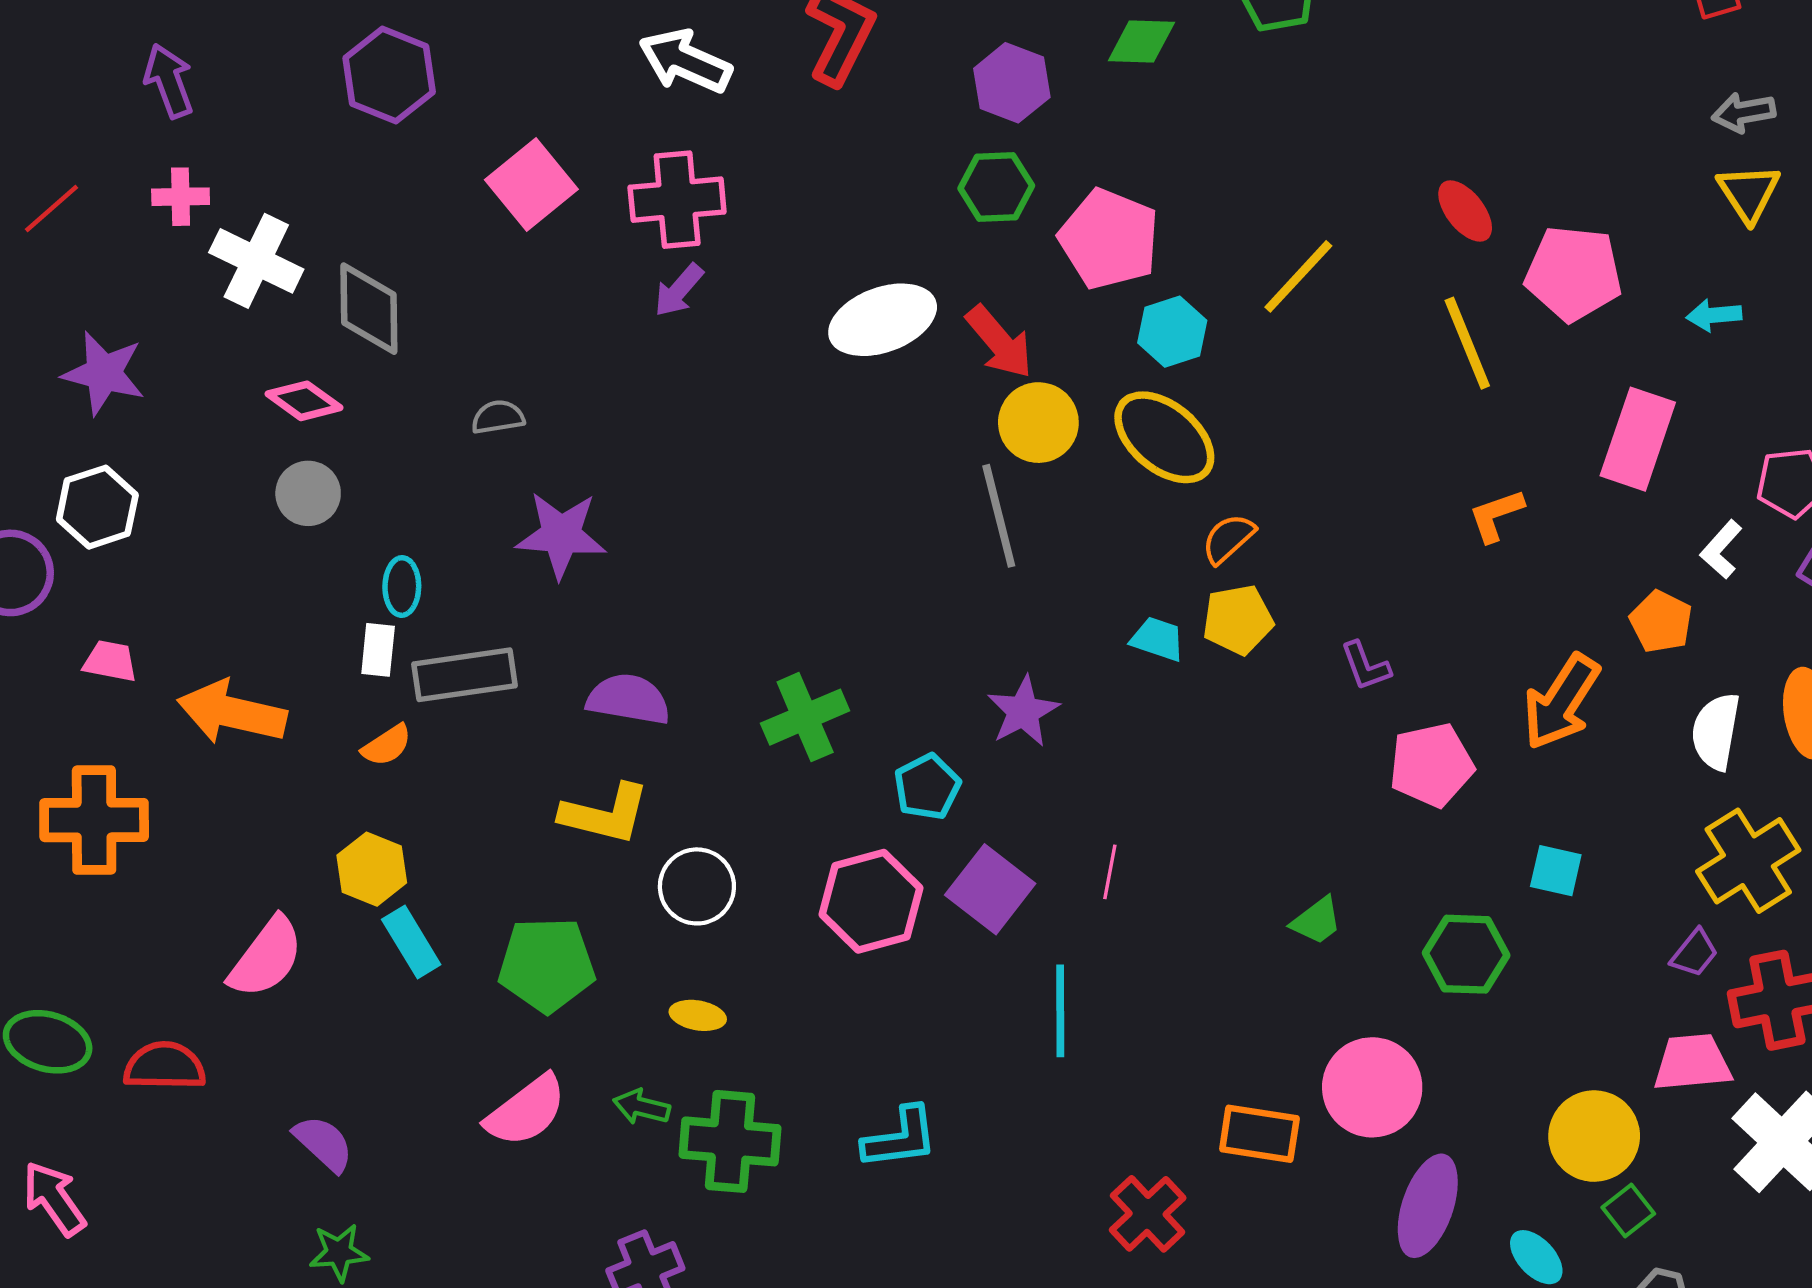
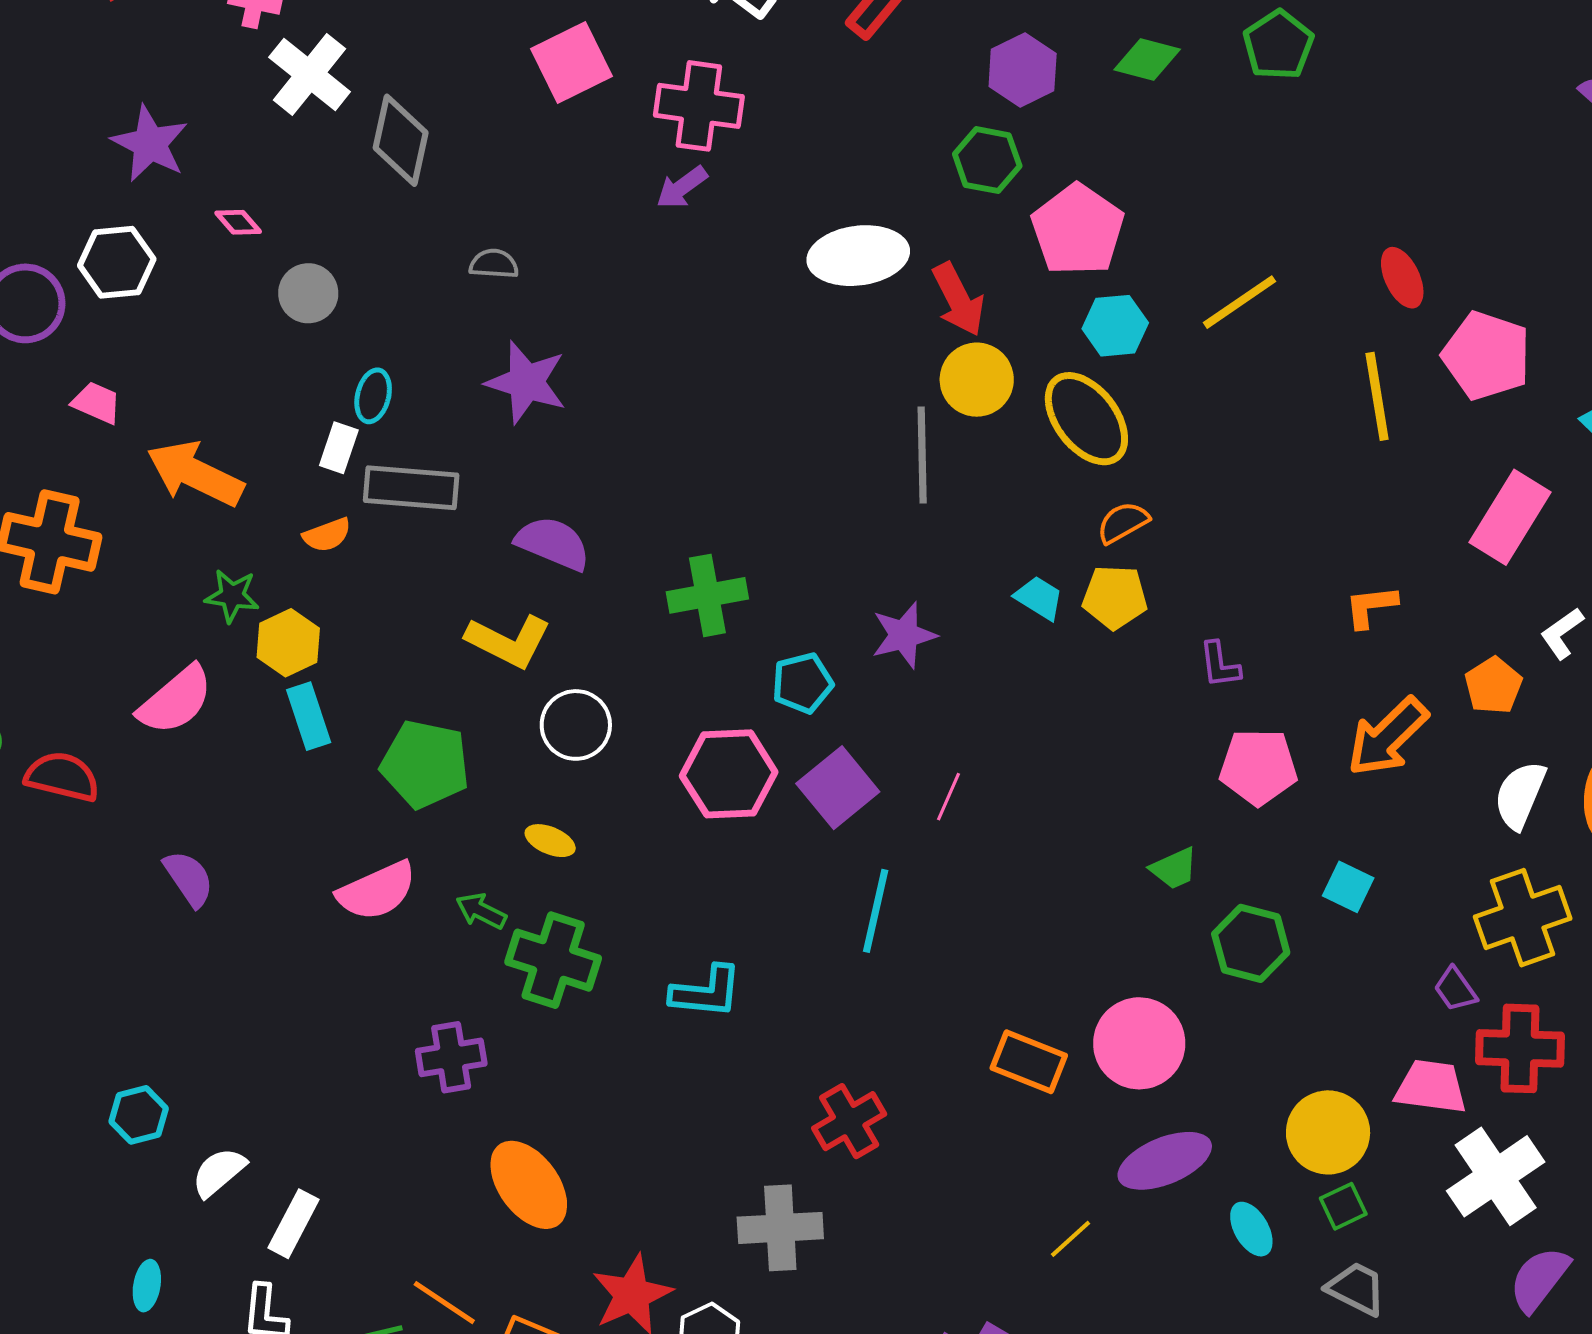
pink diamond: (304, 401) -> (238, 222), moved, size x0.7
orange L-shape: (1496, 515) -> (1371, 606), moved
green trapezoid: (1317, 921) -> (1174, 868), moved
purple trapezoid: (1694, 953) -> (1455, 989), turned 93
purple ellipse: (1428, 1206) -> (1165, 1161), turned 36
red cross: (1148, 1214) -> (849, 1121), moved
green star: (339, 1252) -> (232, 596), moved

